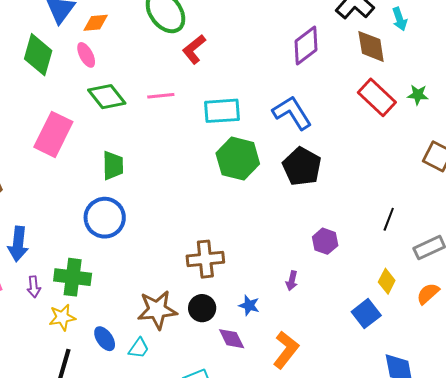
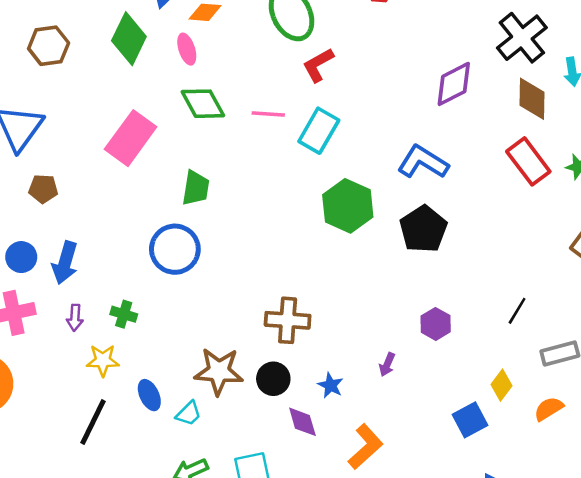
cyan rectangle: (222, 111) -> (319, 131), moved, turned -66
blue L-shape: (292, 113) -> (423, 162), turned -36
green cross: (73, 277) -> (124, 314), size x0.6

